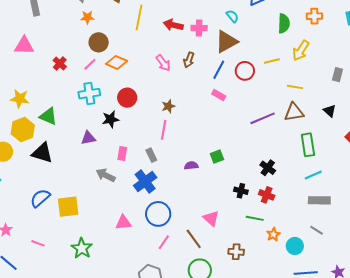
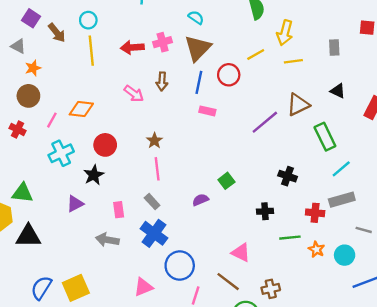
brown circle: (99, 42) -> (28, 96), moved
yellow line: (295, 87) -> (293, 61), moved
red cross: (267, 195) -> (315, 213), moved
gray rectangle: (319, 200) -> (342, 200), moved
brown cross: (236, 252) -> (271, 289), moved

